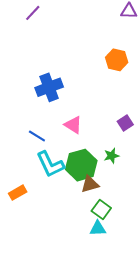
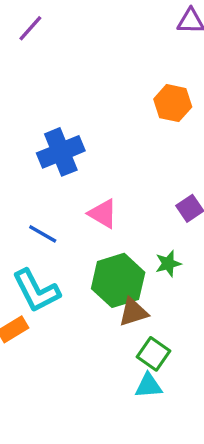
cyan L-shape: (50, 164) -> (36, 291), moved

